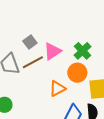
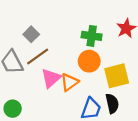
pink triangle: (52, 51) -> (51, 78), moved
green cross: (83, 51) -> (92, 36), turned -30

